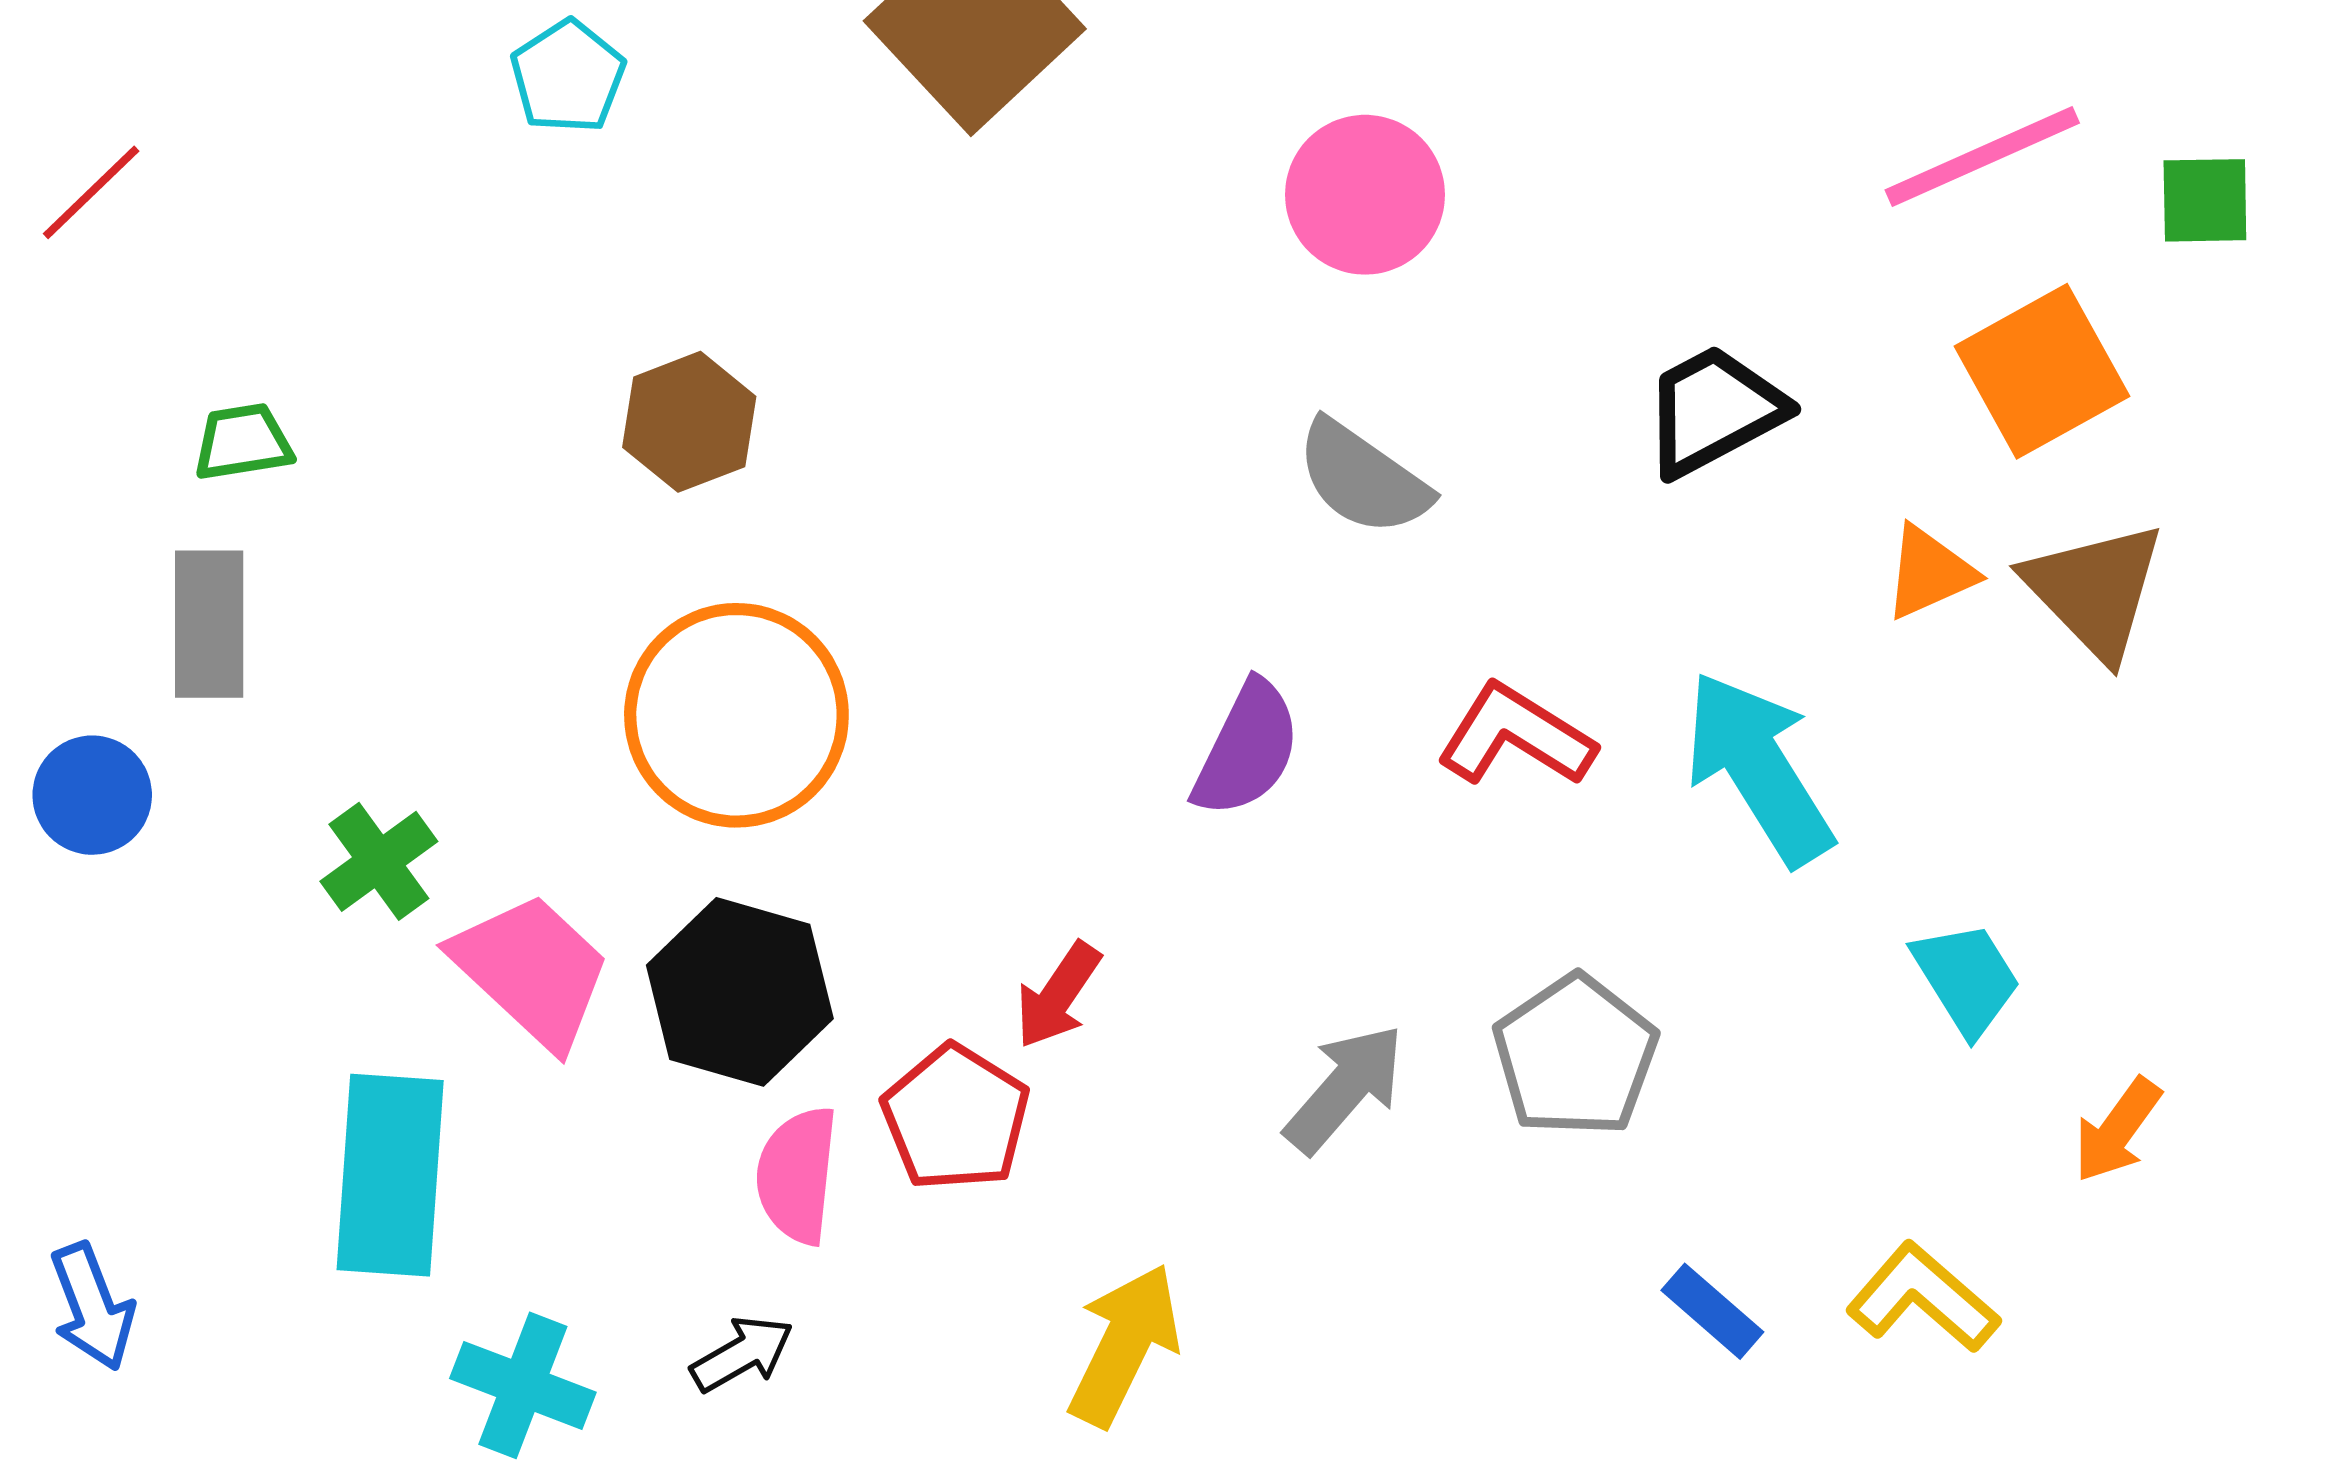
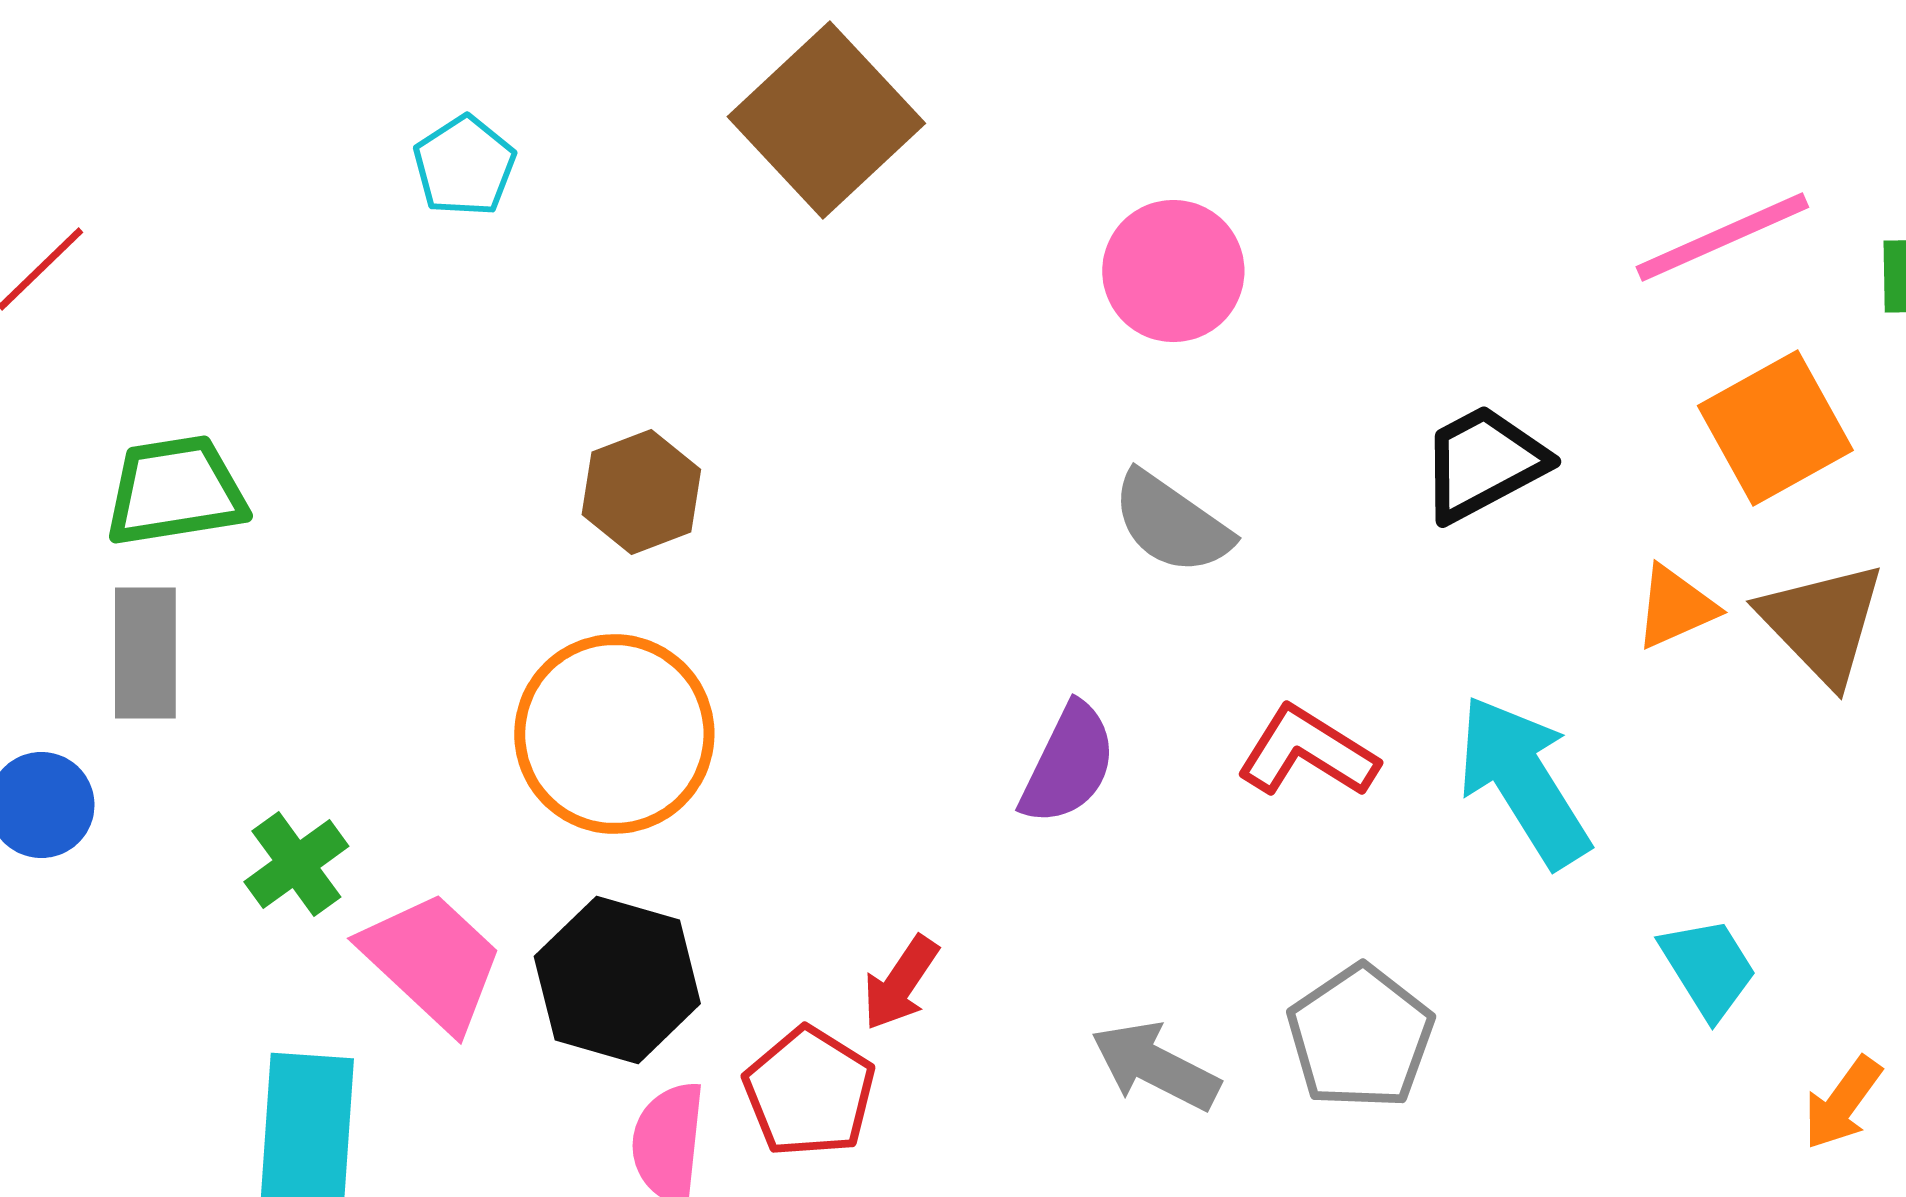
brown hexagon: (689, 422) -> (641, 492), moved
green trapezoid: (243, 442) -> (175, 491), size x1.6
gray arrow: (1345, 1089) -> (1155, 1066), turned -104

